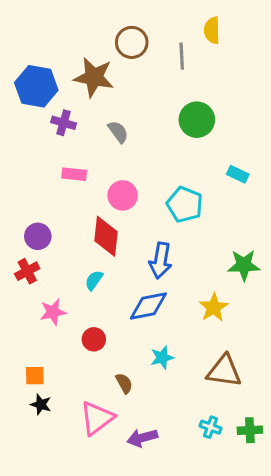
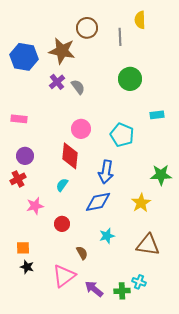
purple cross: (64, 123) -> (57, 82), moved, turned 35
pink rectangle: (74, 174) -> (19, 119), moved
cyan rectangle: (238, 174) -> (157, 115), turned -32
green cross: (250, 430) -> (122, 291), moved
purple arrow: (142, 438) -> (94, 289), turned 54

